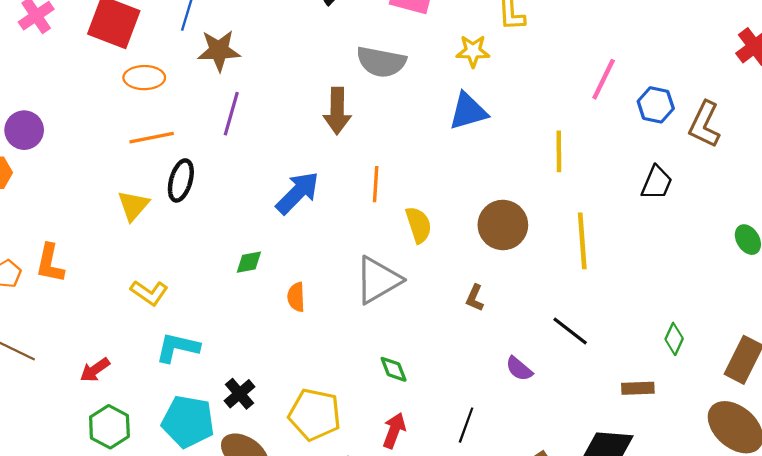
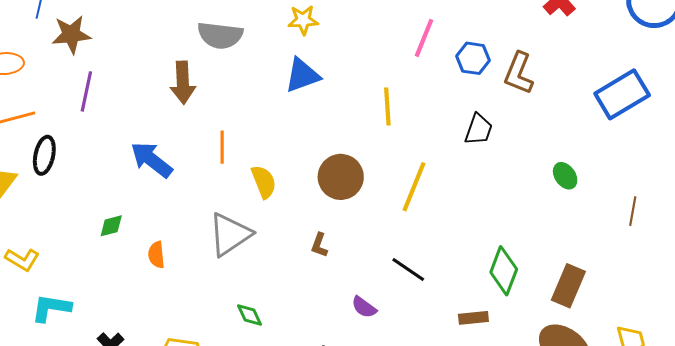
blue arrow: (297, 193) -> (151, 160), turned -93
yellow line: (582, 241) -> (414, 187), turned 30
green diamond: (674, 339) -> (504, 271), size x1.6

